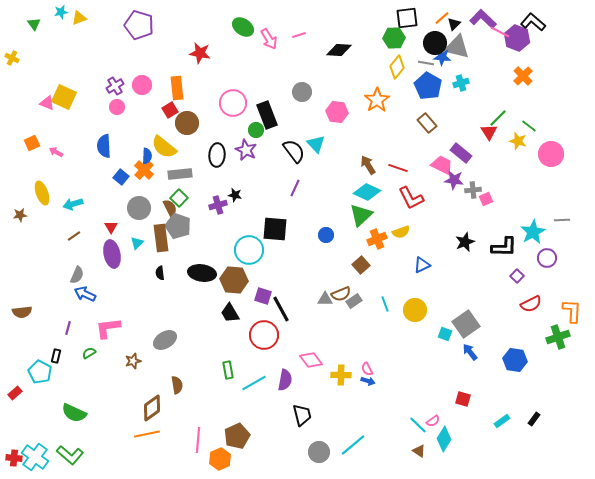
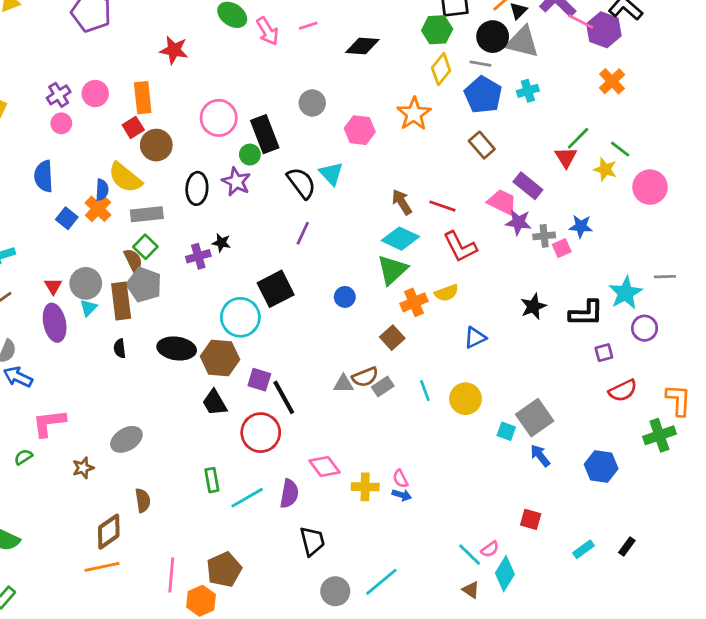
blue star: (442, 57) -> (581, 226), moved
gray circle: (139, 208) -> (86, 283), moved
black square: (275, 229) -> (276, 289), turned -32
purple square: (517, 276) -> (604, 353), turned 32

